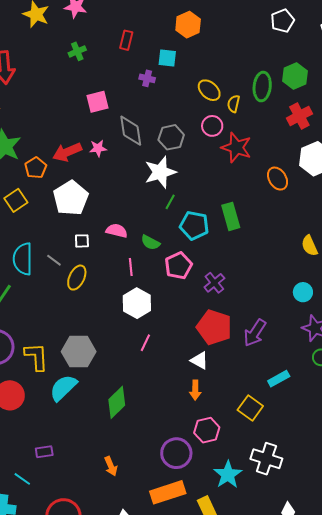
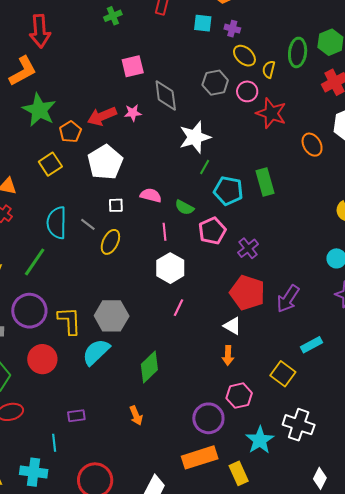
purple cross: (147, 78) -> (232, 29), moved
gray hexagon: (171, 137) -> (215, 83), moved
orange arrow: (111, 466) -> (136, 416), moved
cyan line: (22, 479) -> (54, 443), turned 48

